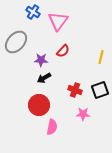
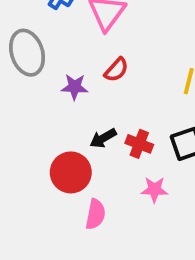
gray ellipse: (16, 42) -> (27, 53), turned -60
black arrow: (44, 78) -> (103, 138), moved

